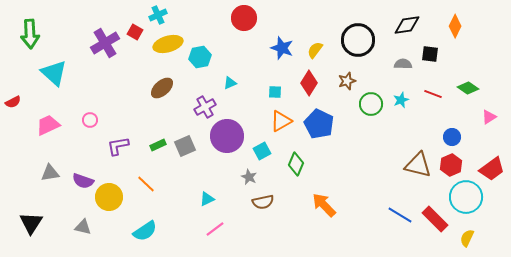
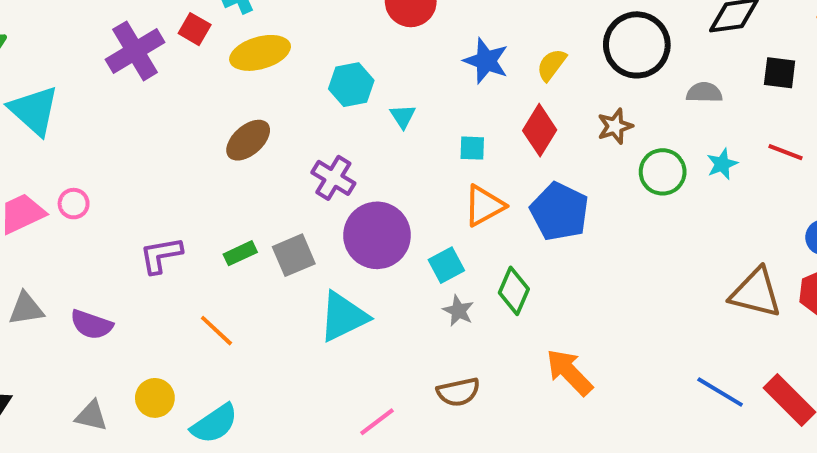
cyan hexagon: (200, 57) -> (351, 85), moved
gray semicircle: (403, 64) -> (704, 93), moved
cyan triangle: (230, 83) -> (403, 116), moved, turned -40
purple cross: (205, 107) -> (333, 178), turned -30
pink circle: (90, 120) -> (74, 204), moved
gray star: (249, 177) -> (458, 311), moved
yellow circle: (109, 197) -> (155, 398), moved, size x0.7
cyan triangle: (207, 199) -> (343, 317), moved, size x1.8
brown semicircle: (263, 202) -> (458, 392), moved
pink line: (215, 229) -> (377, 422), moved

